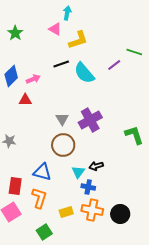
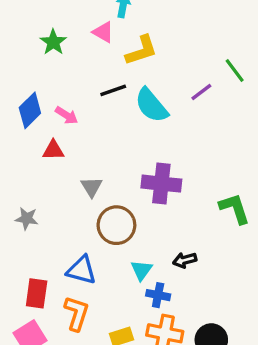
green star: (15, 33) -> (53, 42), moved
green line: (134, 52) -> (235, 70), turned 35
pink arrow: (33, 79) -> (67, 115), turned 56
gray triangle: (62, 119) -> (92, 187), moved
purple cross: (90, 120) -> (161, 184), turned 35
black arrow: (96, 166) -> (185, 260), moved

